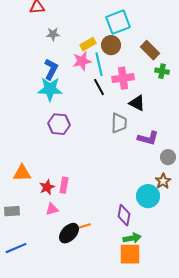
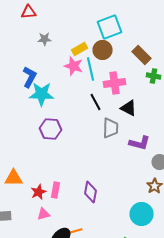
pink star: (82, 61) -> (74, 66), turned 30
blue L-shape: (51, 69) -> (30, 77), moved
black line: (99, 87) -> (96, 102), moved
cyan circle: (148, 196) -> (142, 214), moved
purple diamond: (124, 215) -> (90, 192), moved

